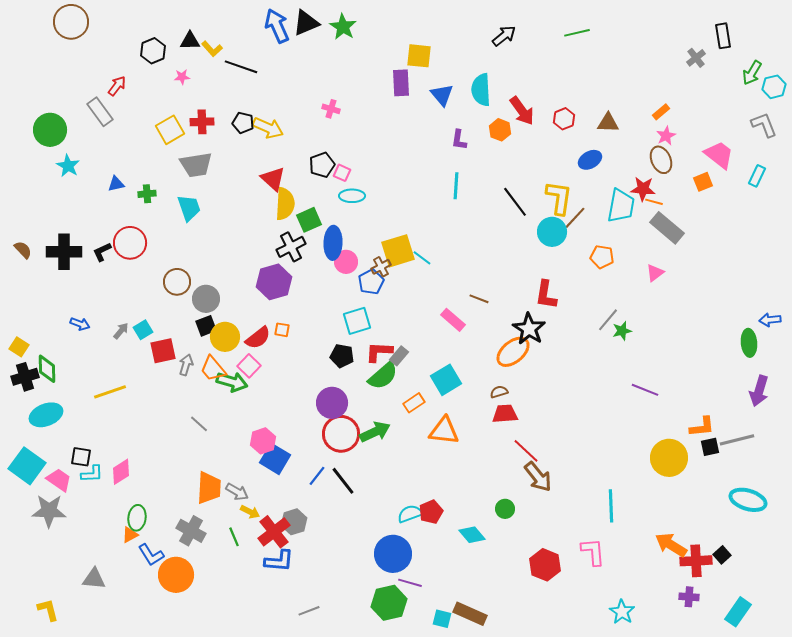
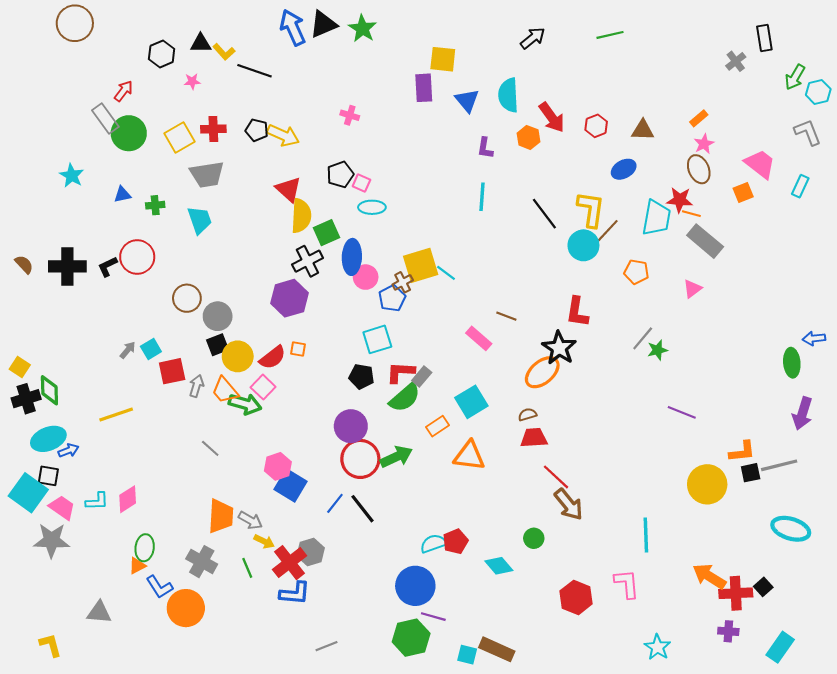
green circle: (50, 130) -> (129, 133), moved
blue arrow: (80, 324) -> (68, 450), moved, turned -42
black square: (81, 457) -> (48, 476), moved

